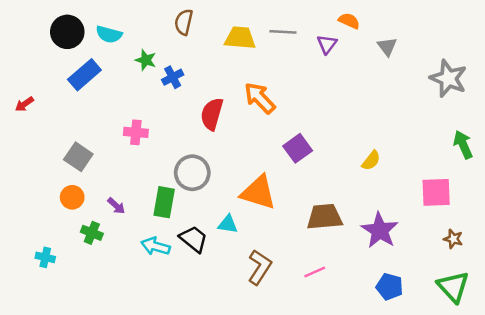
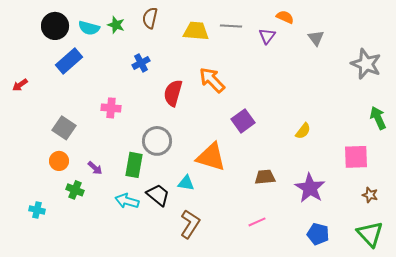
green star: (146, 60) -> (116, 25), moved
brown trapezoid: (325, 217) -> (265, 177), size x0.7
brown L-shape: (260, 267) -> (190, 224), moved

